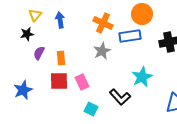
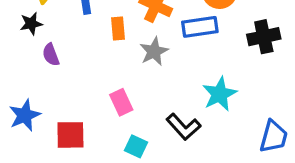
purple semicircle: (39, 53) -> (51, 55), turned -48
orange rectangle: (61, 58) -> (118, 28), moved
red square: (59, 81) -> (70, 135), moved

